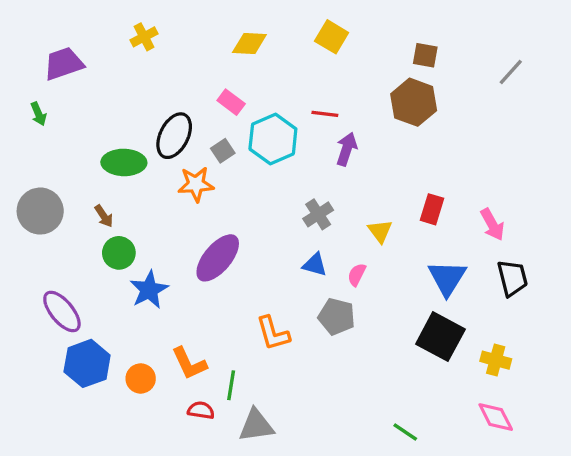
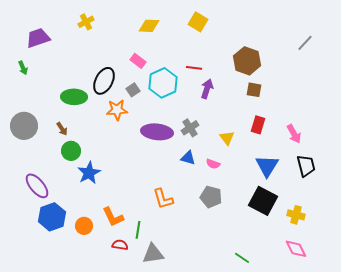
brown square: (425, 55) -> (254, 90), moved
purple ellipse: (218, 258) -> (157, 132), moved, turned 56
pink semicircle: (357, 275) -> (213, 164), turned -96
gray pentagon: (337, 317) -> (211, 197), moved

